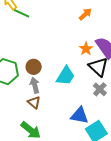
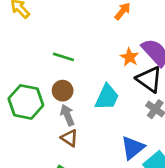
green line: (22, 13) -> (63, 57), moved
blue triangle: (80, 116) -> (133, 148), turned -42

